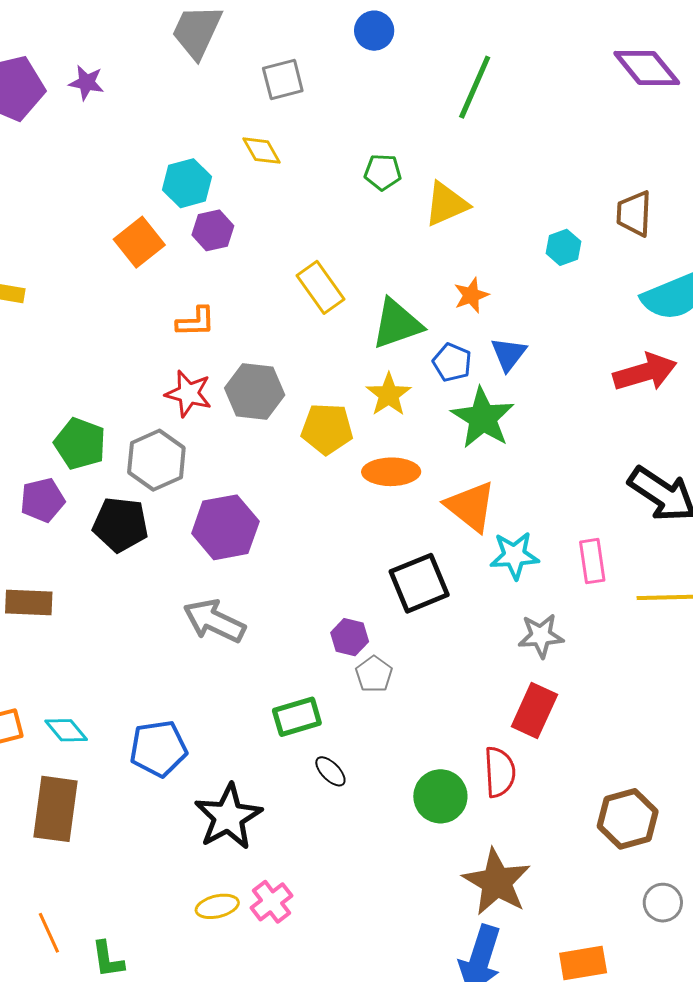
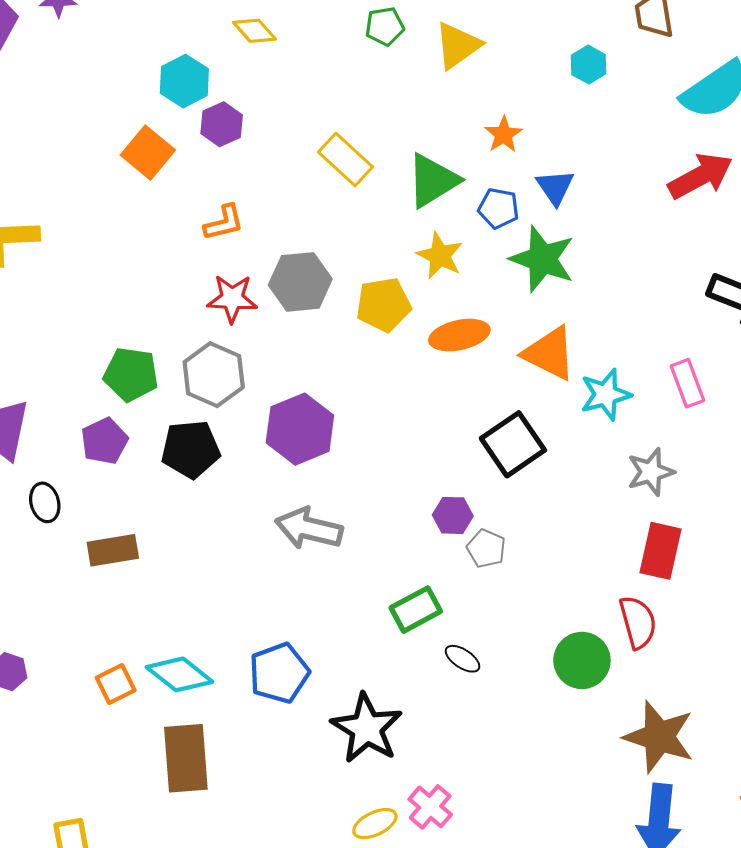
cyan diamond: (66, 730) -> (180, 674), size x1.4

